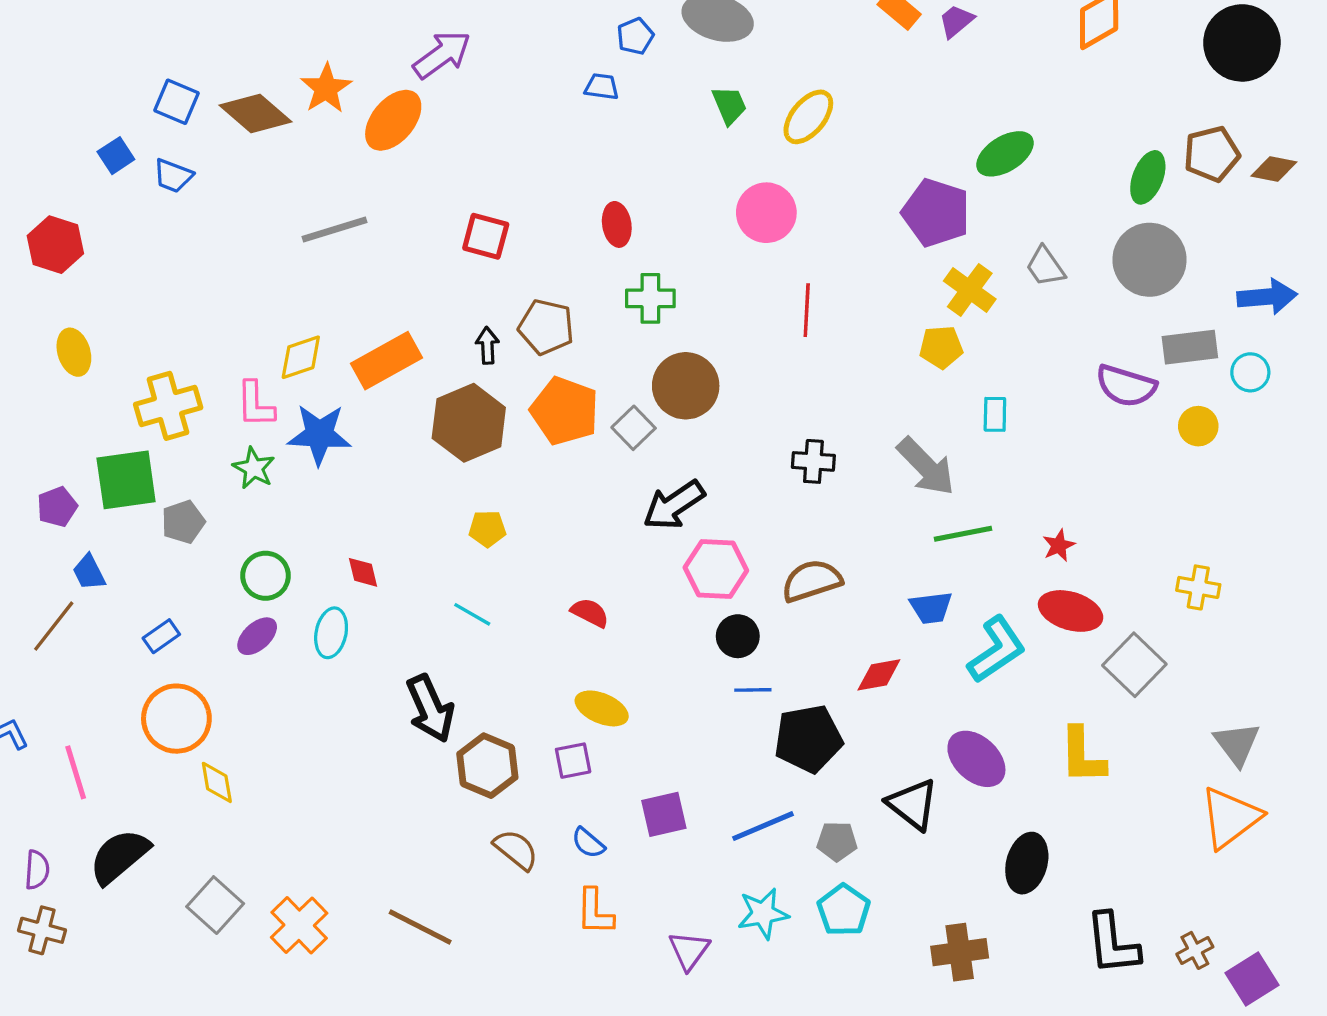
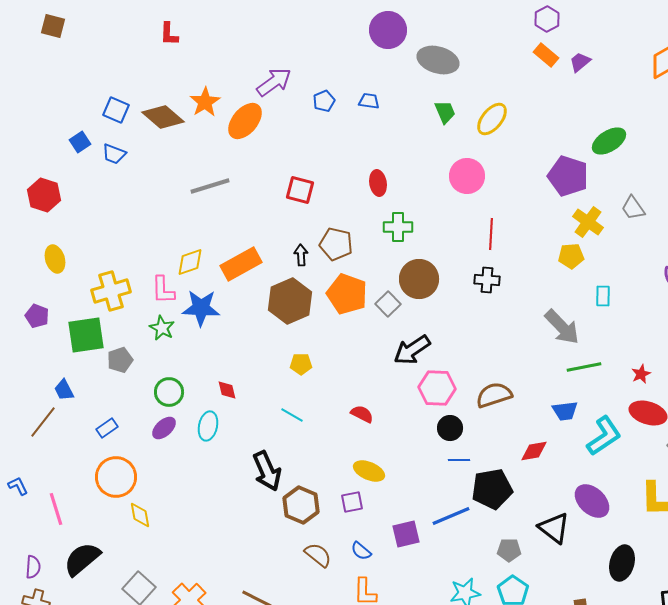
blue pentagon: (635, 36) -> (324, 101), moved
black cross: (813, 461) -> (487, 280), moved
purple pentagon: (57, 507) -> (37, 316), moved, turned -30
blue line: (763, 826) -> (451, 516), moved

